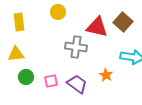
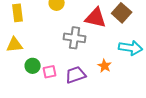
green circle: (26, 77) -> (33, 66), moved
purple trapezoid: (77, 84) -> (76, 75), turned -55

